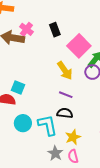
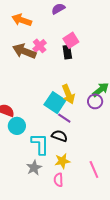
pink square: (79, 46) -> (71, 40), moved, size x0.7
cyan square: (18, 88) -> (55, 103), moved, size x1.5
cyan circle: (23, 123) -> (17, 126), moved
gray star: (55, 153) -> (34, 168), moved

